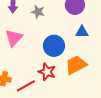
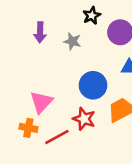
pink triangle: (14, 38) -> (41, 102), moved

